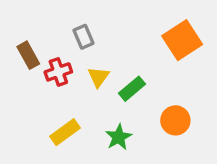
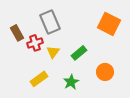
gray rectangle: (83, 37) -> (50, 22), size x1.6
orange square: (182, 40) -> (109, 24), turned -30
yellow triangle: (98, 77) -> (53, 52), moved

